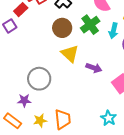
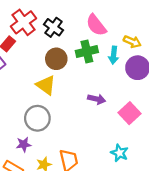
green cross: (90, 25) -> (87, 52), turned 30
yellow triangle: (70, 54) -> (46, 85), moved

